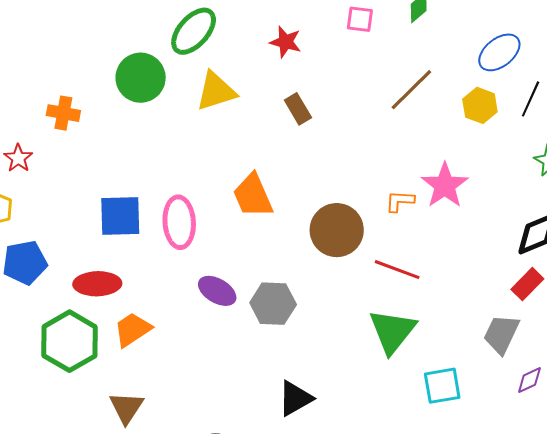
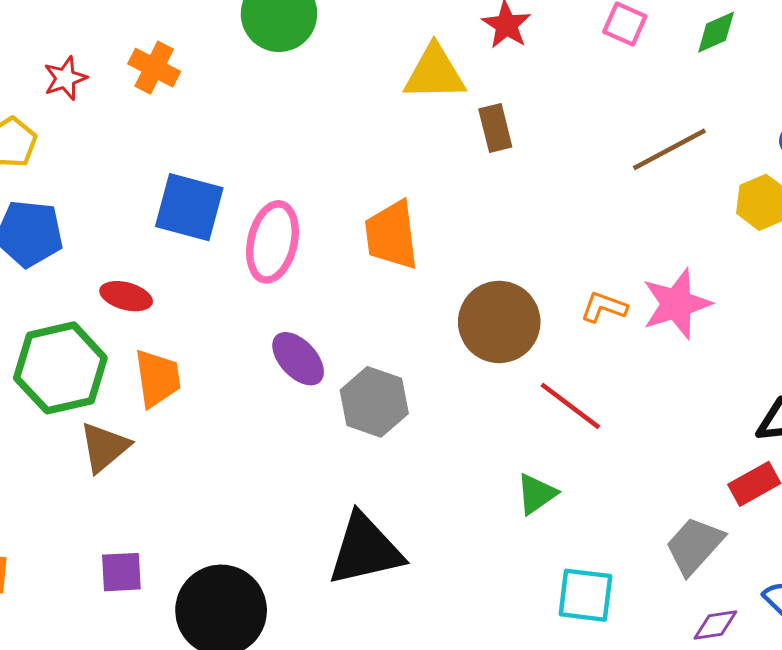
yellow triangle: (216, 91) -> (435, 73), moved
orange cross: (63, 113) -> (154, 68), moved
red ellipse: (97, 284) -> (126, 296), size x0.7
orange trapezoid: (132, 330) -> (157, 378), turned 99
green triangle: (392, 331) -> (536, 494), size x0.6
black triangle: (295, 398) -> (365, 550), size x1.4
brown triangle: (126, 408) -> (104, 447), moved

